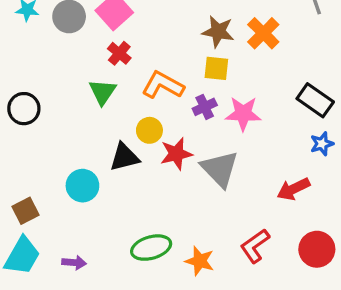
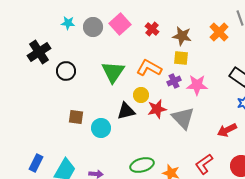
orange cross: (263, 33) -> (219, 32), moved
red cross: (119, 53) -> (152, 29), moved
green triangle: (103, 92) -> (113, 72), size x1.4
black circle: (24, 109) -> (66, 71), moved
brown square: (26, 211) -> (76, 117), moved, turned 35

